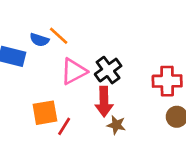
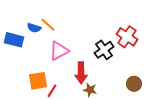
black cross: (108, 70) -> (104, 50), moved
red cross: (167, 81) -> (127, 37), moved, turned 35

